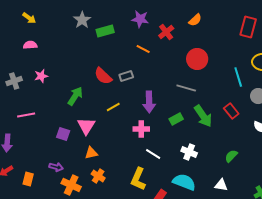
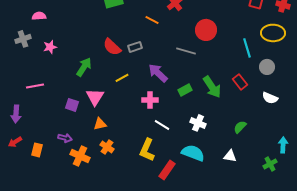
gray cross: (14, 81) -> (23, 39), moved
gray line: (186, 88) -> (186, 51), moved
purple arrow: (149, 102) -> (158, 73), turned 135

